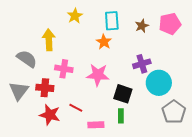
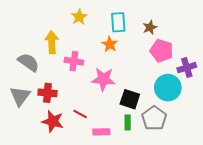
pink pentagon: (170, 24) -> (161, 51), moved, turned 30
purple cross: (142, 64) -> (187, 68), moved
pink cross: (64, 69) -> (74, 61), moved
gray pentagon: (174, 112) -> (154, 118), moved

